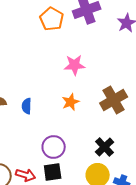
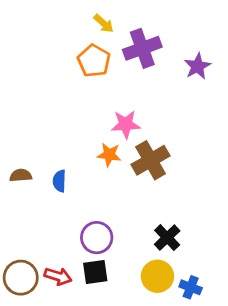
brown cross: (114, 100) -> (151, 160), moved
orange star: (71, 102) -> (109, 155), moved, turned 30

